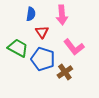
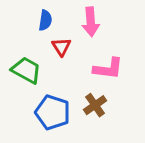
pink L-shape: (74, 47) -> (108, 69), turned -45
blue pentagon: (43, 59) -> (53, 112), moved

